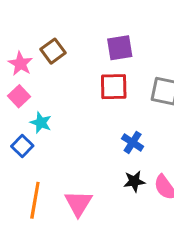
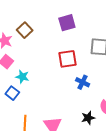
red square: (114, 87) -> (67, 59), moved
black star: (134, 181) -> (88, 118), moved

